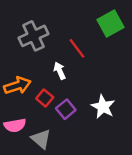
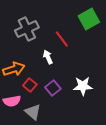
red square: (45, 98) -> (30, 85), moved
white star: (103, 107) -> (83, 86), turned -30

